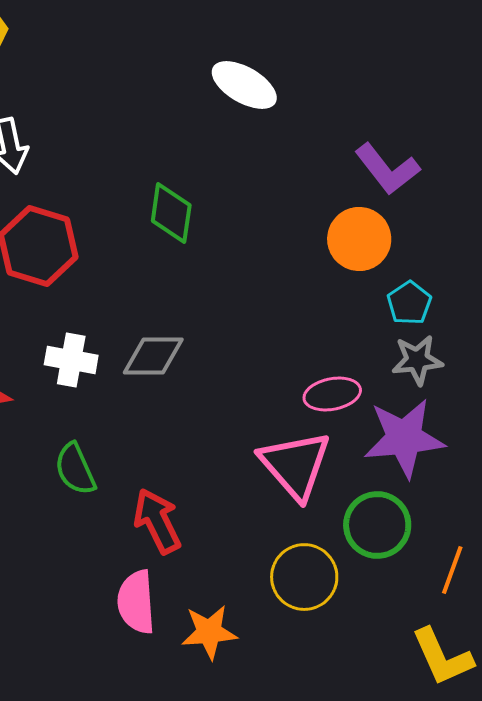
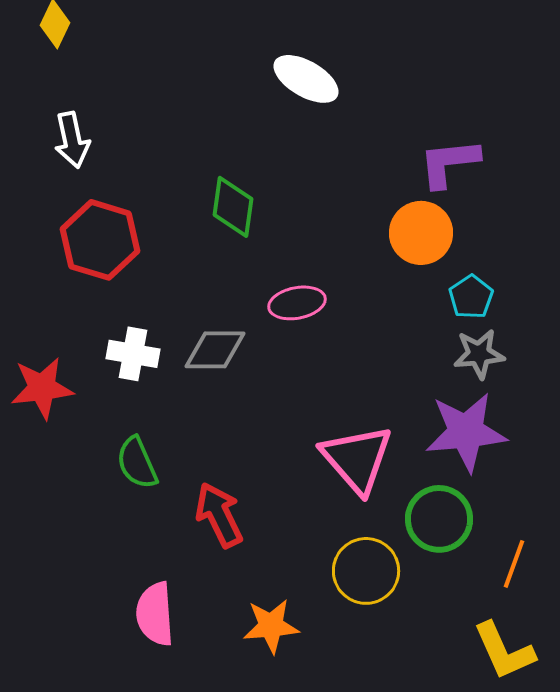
purple L-shape: (387, 169) -> (449, 163), turned 122
pink ellipse: (332, 394) -> (297, 303), moved
pink semicircle: (136, 602) -> (155, 614), moved

